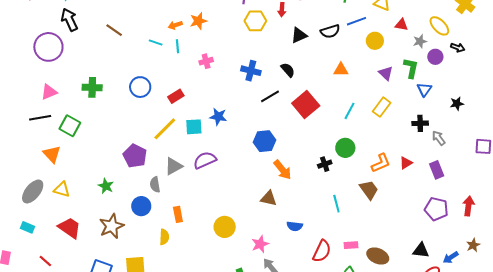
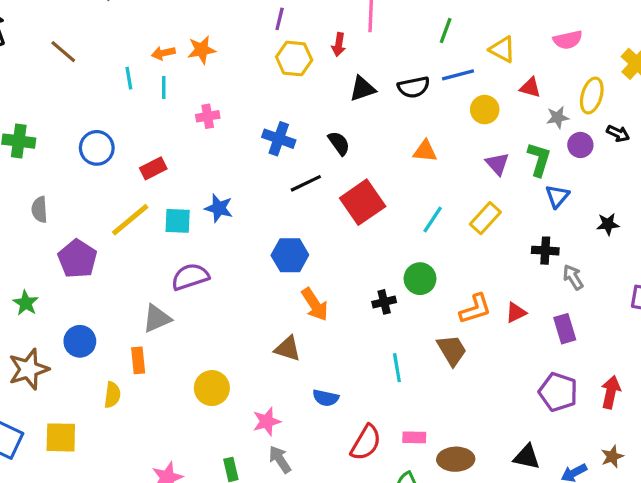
yellow ellipse: (439, 26) -> (592, 96), turned 55
cyan line: (156, 43) -> (129, 78), turned 56
gray triangle: (174, 166) -> (157, 318), moved
gray semicircle: (155, 185) -> (39, 210), moved
brown ellipse: (378, 256) -> (456, 459), turned -30

